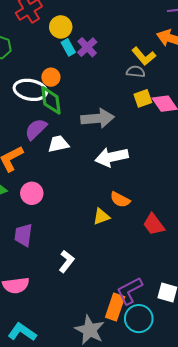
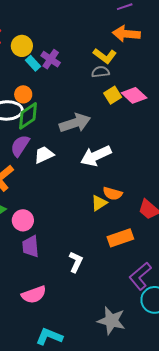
green diamond: (51, 100) -> (28, 116), turned 76
pink circle: (32, 193) -> (23, 220), moved
yellow triangle: (101, 217) -> (99, 203), moved
orange rectangle: (115, 307) -> (120, 238), moved, turned 65

